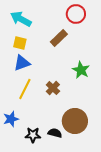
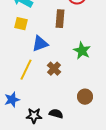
brown rectangle: (59, 38) -> (60, 19), turned -42
blue triangle: (22, 63) -> (40, 44), moved
brown circle: (75, 121) -> (85, 97), moved, size x0.6

